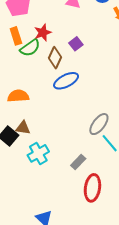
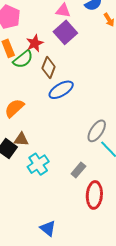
purple square: (76, 44) -> (65, 32), moved, size x1.6
orange semicircle: (18, 96) -> (14, 108), turned -35

